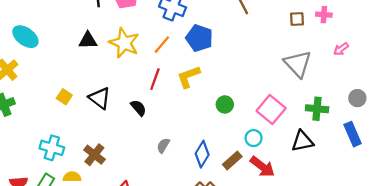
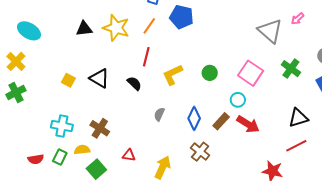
pink arrow: (341, 49) -> (298, 19), moved
yellow L-shape: (188, 77) -> (173, 75), moved
green cross: (317, 109) -> (291, 69), turned 36
black triangle: (302, 141) -> (298, 118), moved

